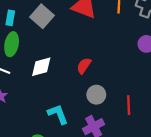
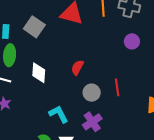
white diamond: (41, 67) -> (39, 73), turned -65
red line: (129, 105) -> (117, 87), moved

